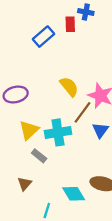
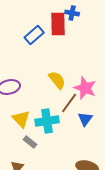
red rectangle: (70, 24) -> (58, 24), size x1.6
yellow triangle: (29, 130) -> (21, 119), turned -30

